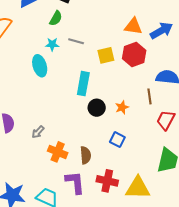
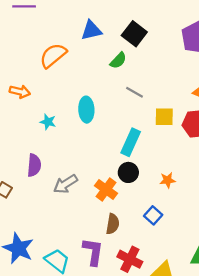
cyan star: (52, 44) -> (48, 122), moved
black circle: (97, 108) -> (128, 172), moved
gray arrow: (38, 132) -> (65, 184), size x1.5
orange cross: (58, 152) -> (106, 189), moved

